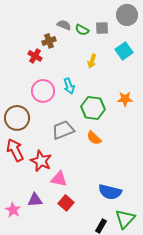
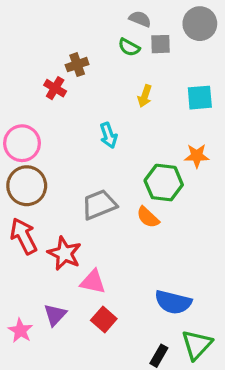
gray semicircle: (64, 25) -> (140, 19), moved
cyan square: (124, 51) -> (200, 98), moved, turned 30
pink circle: (43, 91) -> (22, 143), moved
green hexagon: (93, 108) -> (164, 183), moved
purple triangle: (35, 200) -> (55, 315), turned -42

